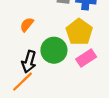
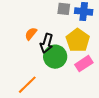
black arrow: (29, 62) -> (47, 43), moved

